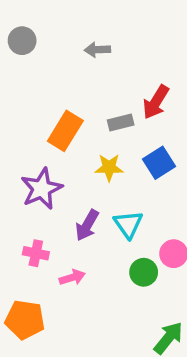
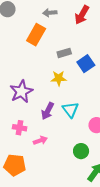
red arrow: (156, 102) -> (82, 15), moved
orange rectangle: (65, 131) -> (36, 35), moved
blue square: (159, 163) -> (86, 64), moved
green circle: (144, 272) -> (81, 151), moved

